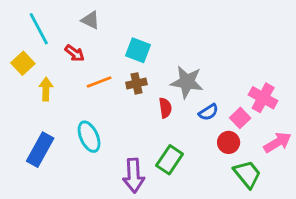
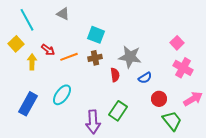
red arrow: (75, 53) -> (48, 50), moved
pink square: (240, 118) -> (177, 43), moved
cyan ellipse: (89, 137) -> (62, 95), turned 60

